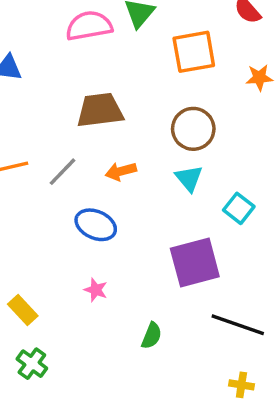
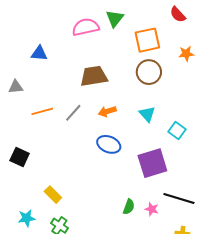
brown circle: (193, 129) -> (149, 72), moved
blue ellipse: (96, 225) -> (109, 144), moved
pink star: (96, 290) -> (152, 209), moved

